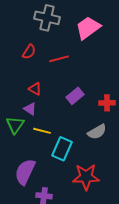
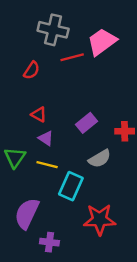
red line: (59, 59) -> (72, 57), moved
purple triangle: (30, 109) -> (46, 138), moved
gray semicircle: (97, 132) -> (100, 159), moved

